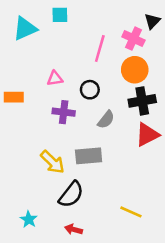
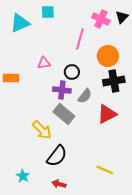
pink cross: (133, 39) -> (101, 19), moved
purple cross: (64, 112) -> (62, 90), moved
red triangle: (147, 135) -> (107, 114), moved
gray rectangle: (89, 156) -> (64, 114), moved, turned 45

